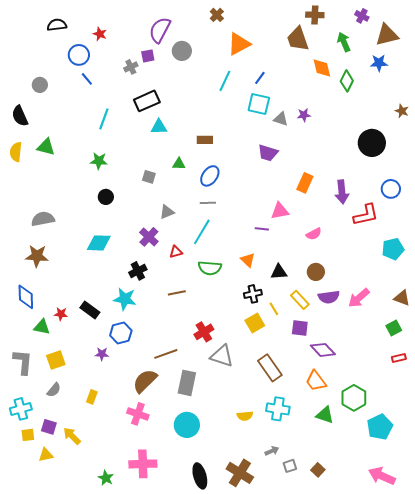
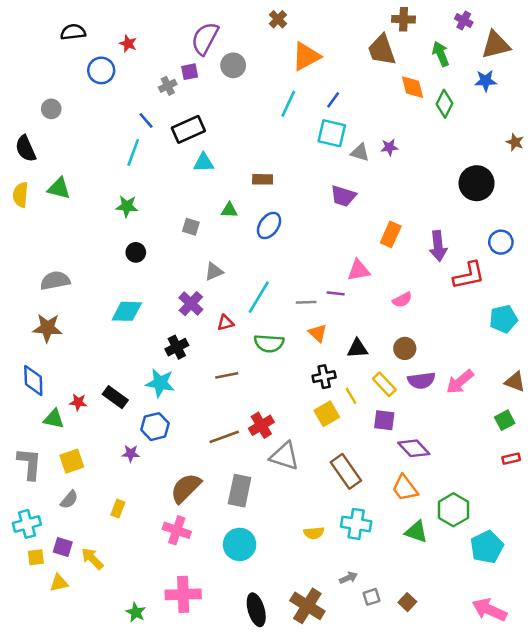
blue line: (87, 79) -> (146, 120), moved
gray line: (208, 203) -> (306, 302), moved
brown line: (166, 354) -> (224, 437), moved

